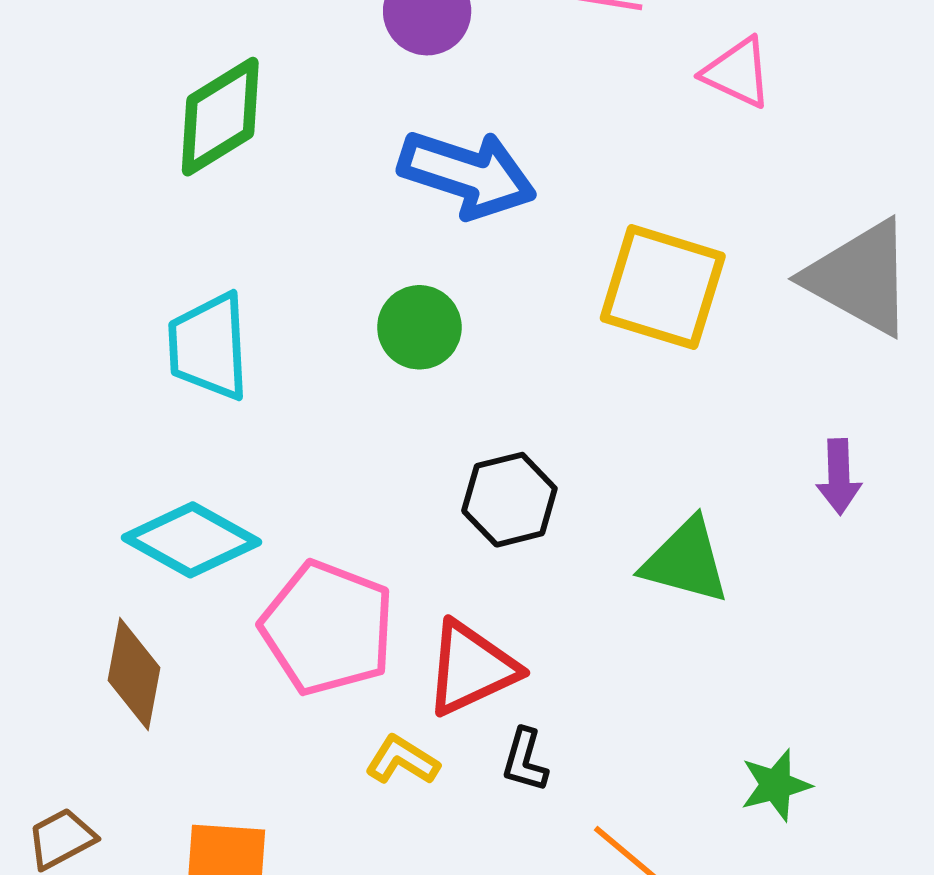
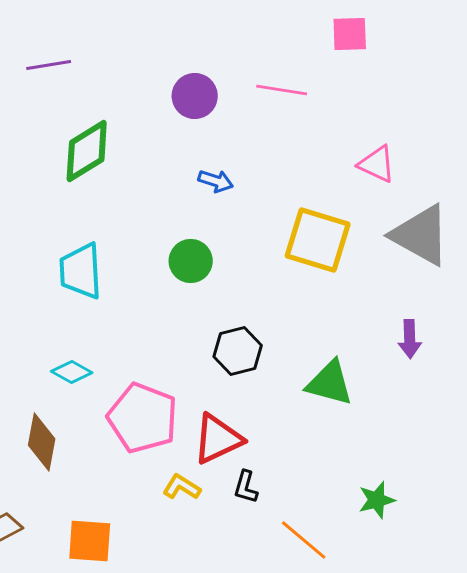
pink triangle: (737, 73) -> (377, 164), moved
blue arrow: (467, 174) -> (216, 181), size x0.5
cyan diamond: (192, 540) -> (72, 372), size x0.6

